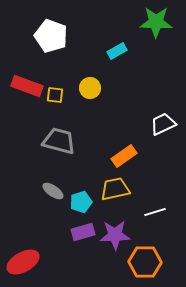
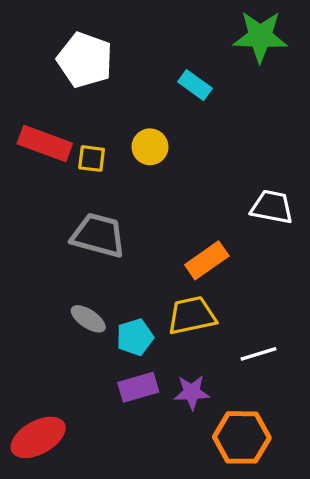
cyan rectangle: (117, 51) -> (195, 85), turned 66
white trapezoid: (163, 124) -> (272, 207), turned 36
purple star: (115, 235) -> (192, 392), size x0.7

